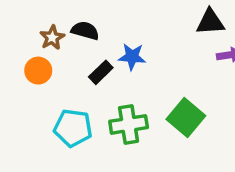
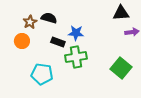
black rectangle: (101, 72) -> (58, 42), turned 64
green square: (186, 117) -> (121, 68), moved
green cross: (129, 124) -> (76, 57), moved

